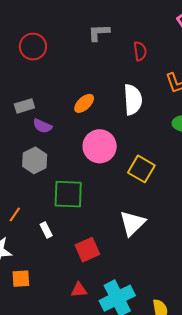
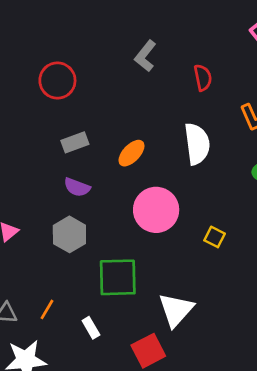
gray L-shape: (99, 33) -> (145, 56), turned -45
gray rectangle: (24, 106) -> (75, 142), moved
yellow square: (141, 169) -> (215, 237), size x0.6
white triangle: (132, 223) -> (176, 310), moved

